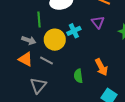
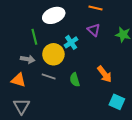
orange triangle: (26, 59) -> (18, 80), moved
green semicircle: (78, 76) -> (75, 80), moved
gray triangle: (38, 85) -> (21, 106), moved

